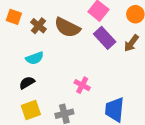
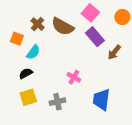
orange square: (14, 17) -> (17, 39), moved
brown arrow: (131, 43) -> (114, 52), moved
cyan semicircle: (35, 58) -> (33, 52), turned -35

